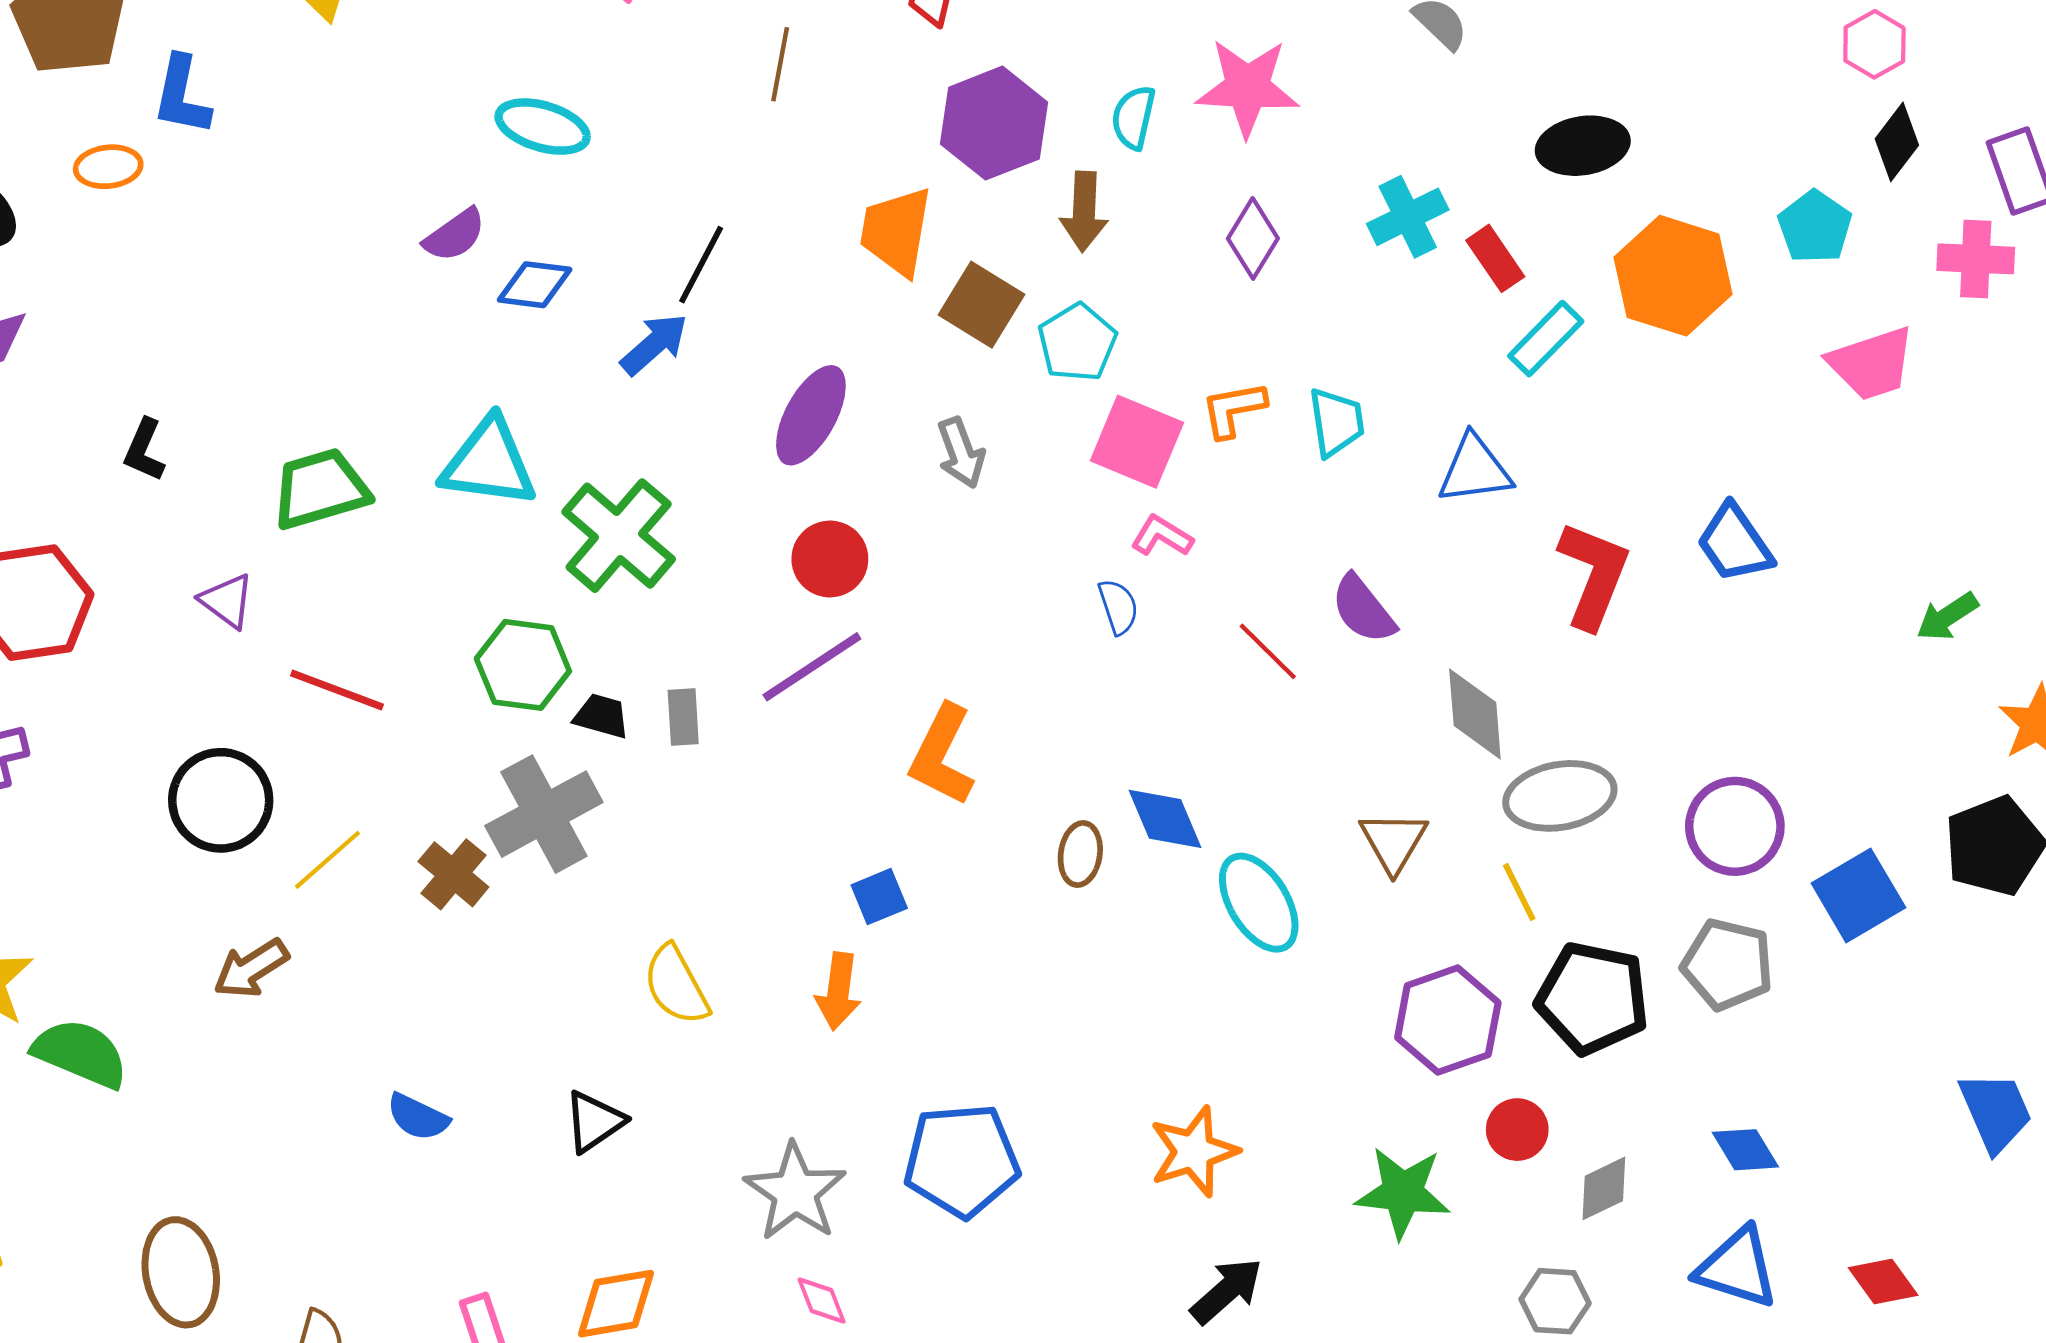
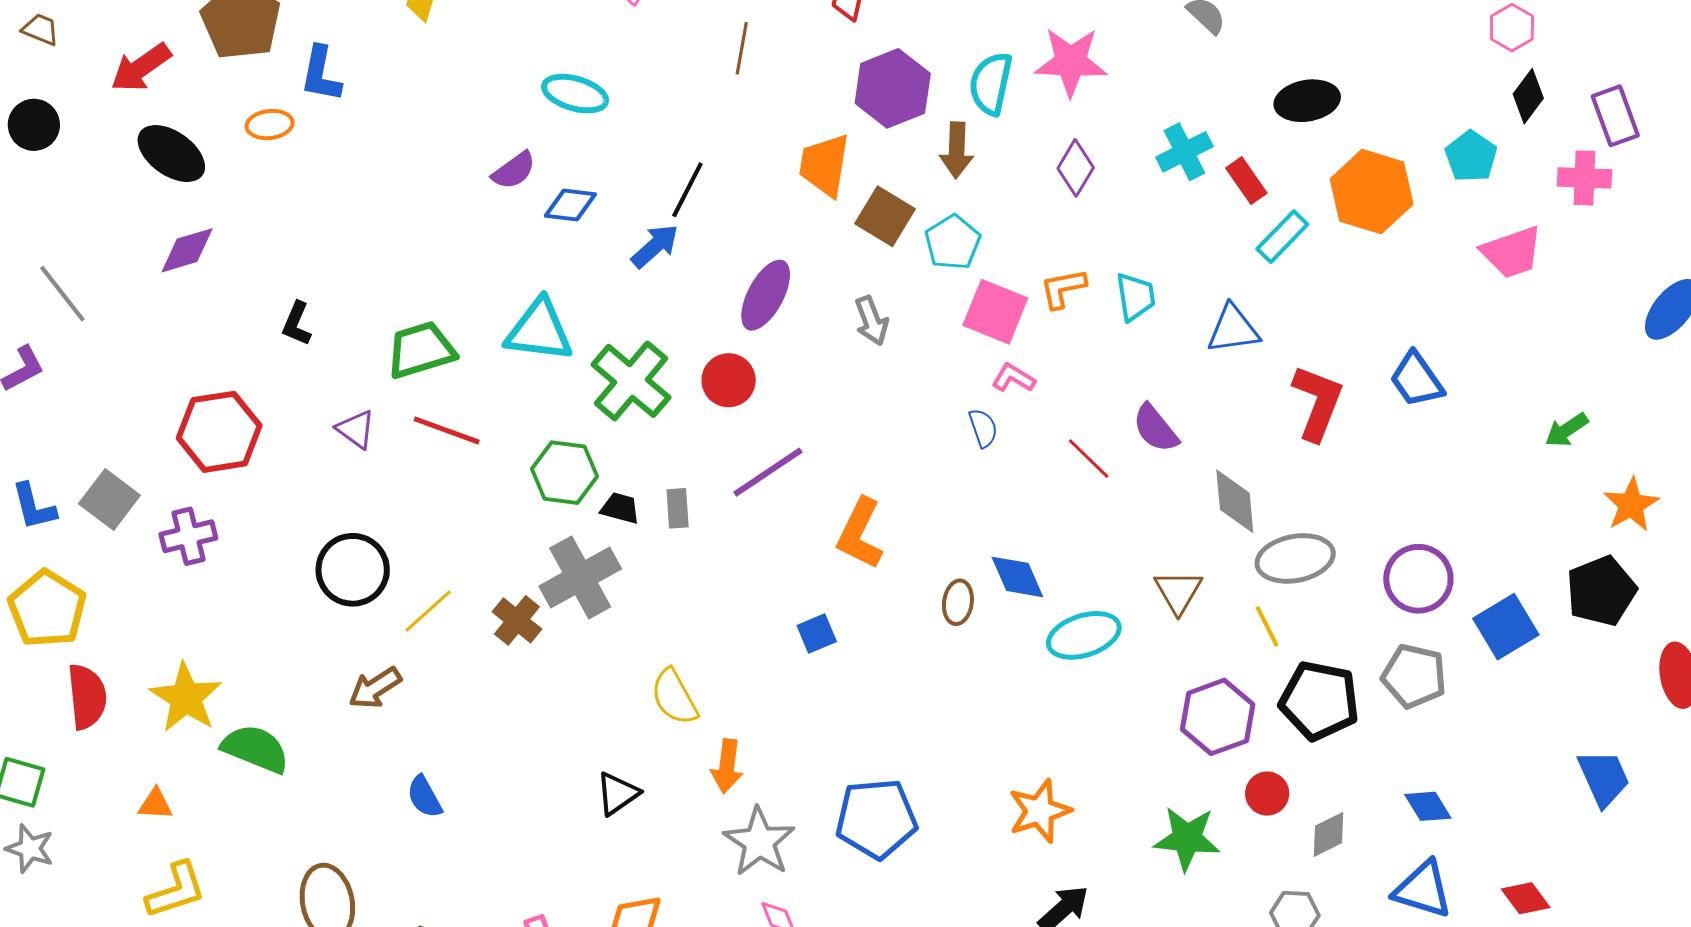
cyan semicircle: (1133, 117) -> (991, 84), size x1.4
red circle: (830, 559) -> (729, 380), moved
red line: (337, 690) -> (447, 430), moved
cyan ellipse: (1259, 903) -> (1084, 635), turned -76
orange arrow: (838, 991) -> (727, 766), moved
blue semicircle: (418, 1117) -> (424, 797), moved, turned 36

